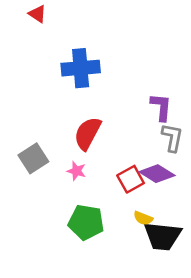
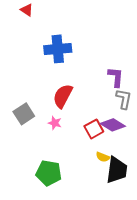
green pentagon: (86, 222) -> (49, 173), moved
black trapezoid: (163, 236) -> (117, 170), turned -88

